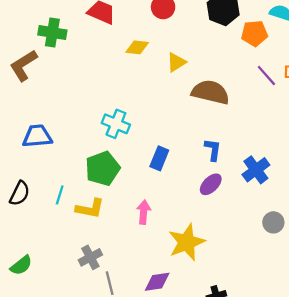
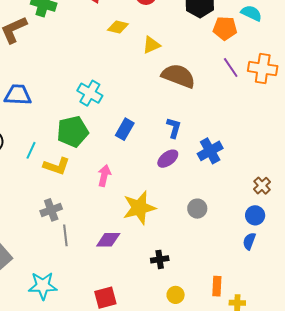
gray circle: (273, 222) -> (197, 209), moved

